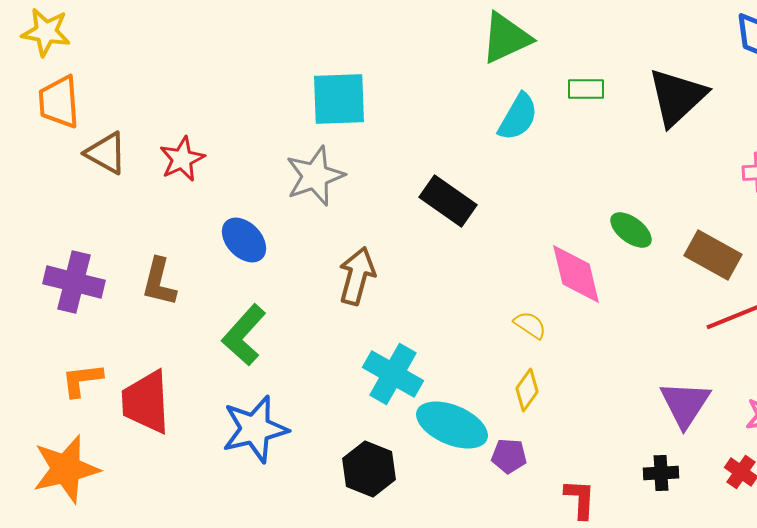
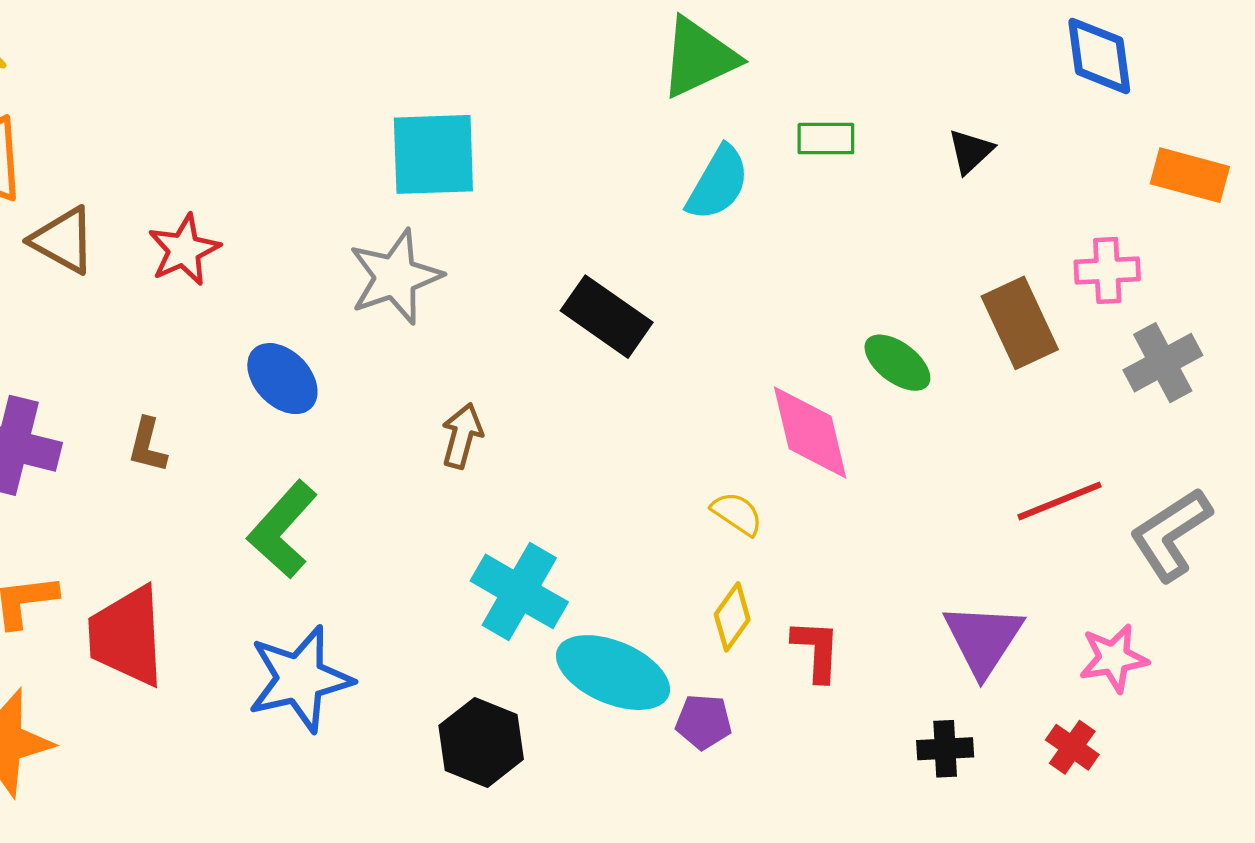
black triangle: (677, 97) -> (971, 151), size x0.5
brown rectangle: (713, 255) -> (1020, 323), moved, turned 36
brown arrow: (357, 276) -> (462, 436), size x0.7
brown L-shape: (159, 282) -> (147, 445), size x0.7
red L-shape: (580, 499) -> (816, 650), moved

